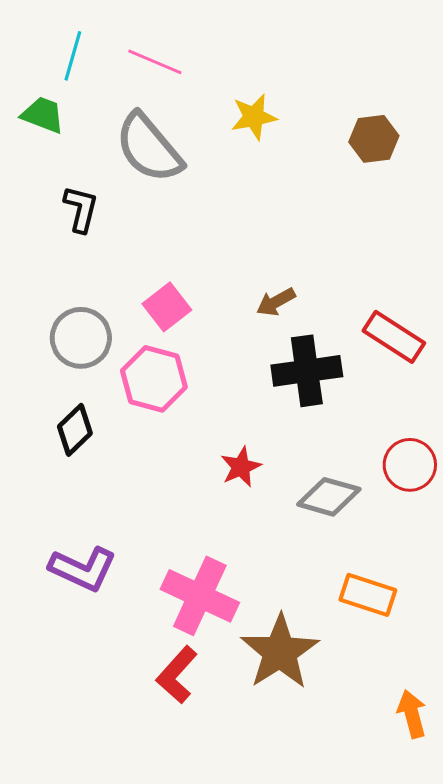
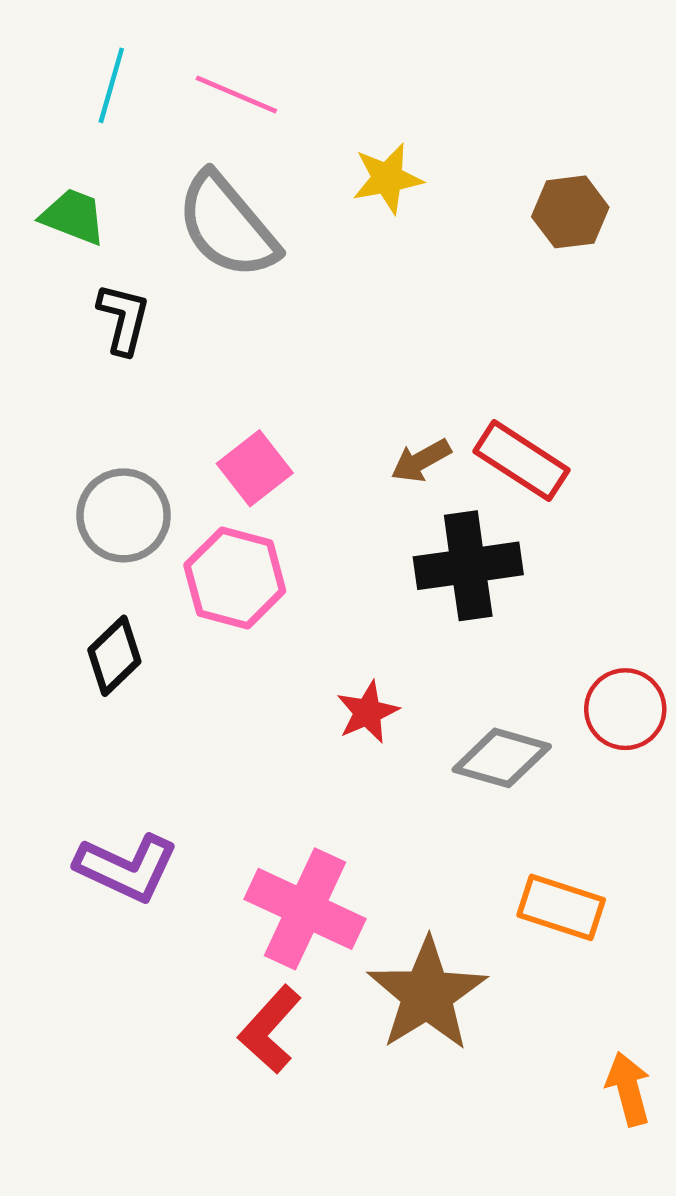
green trapezoid: (43, 115) -> (73, 217), moved
red rectangle: (394, 337) -> (522, 461), moved

